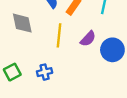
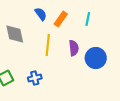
purple semicircle: (88, 39) -> (74, 48), turned -49

